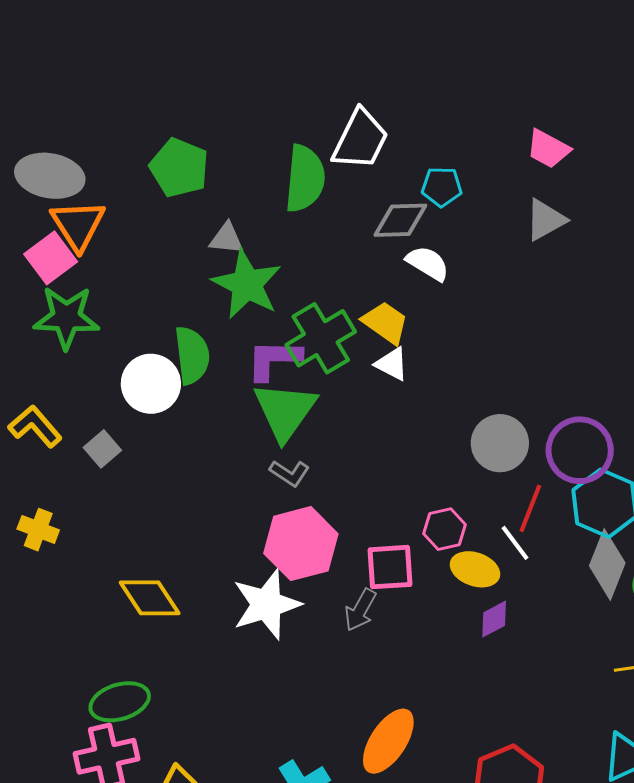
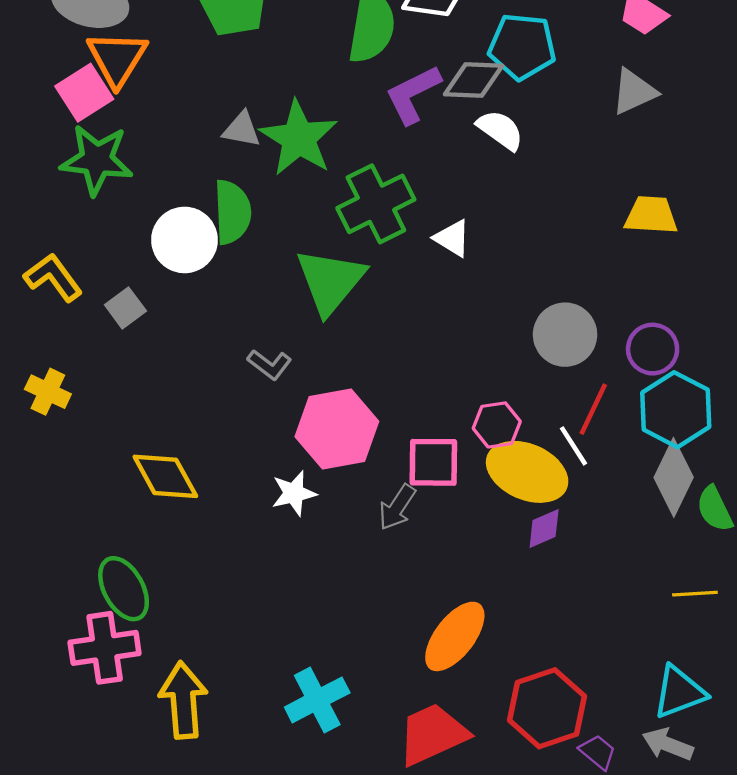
cyan pentagon: (442, 187) -> (522, 47), size x1.5
gray triangle: (227, 239) -> (242, 129), moved
yellow trapezoid: (385, 323) -> (651, 215), moved, turned -36
purple L-shape: (274, 359) -> (413, 94), moved, turned -32
purple circle: (580, 450) -> (653, 349), size x0.7
gray L-shape: (290, 473) -> (270, 364), moved
yellow ellipse: (475, 569) -> (527, 472), size x1.5
white star: (267, 604) -> (294, 493), size x0.6
green ellipse: (120, 702) -> (124, 589), turned 74
orange ellipse: (388, 741) -> (455, 636), moved

